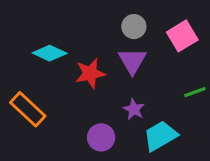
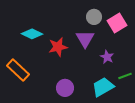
gray circle: (134, 27) -> (94, 17), moved
green line: (195, 92) -> (125, 76), moved
purple star: (134, 109) -> (107, 57), moved

